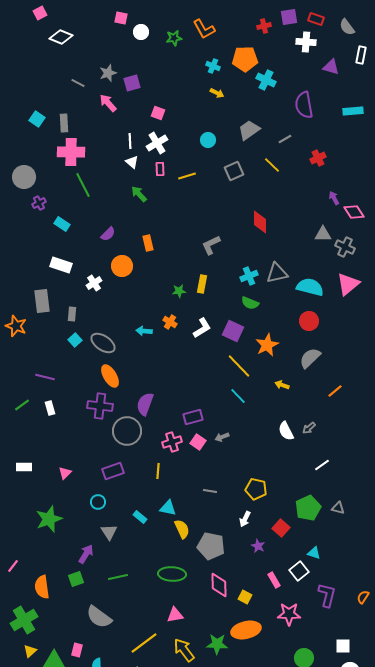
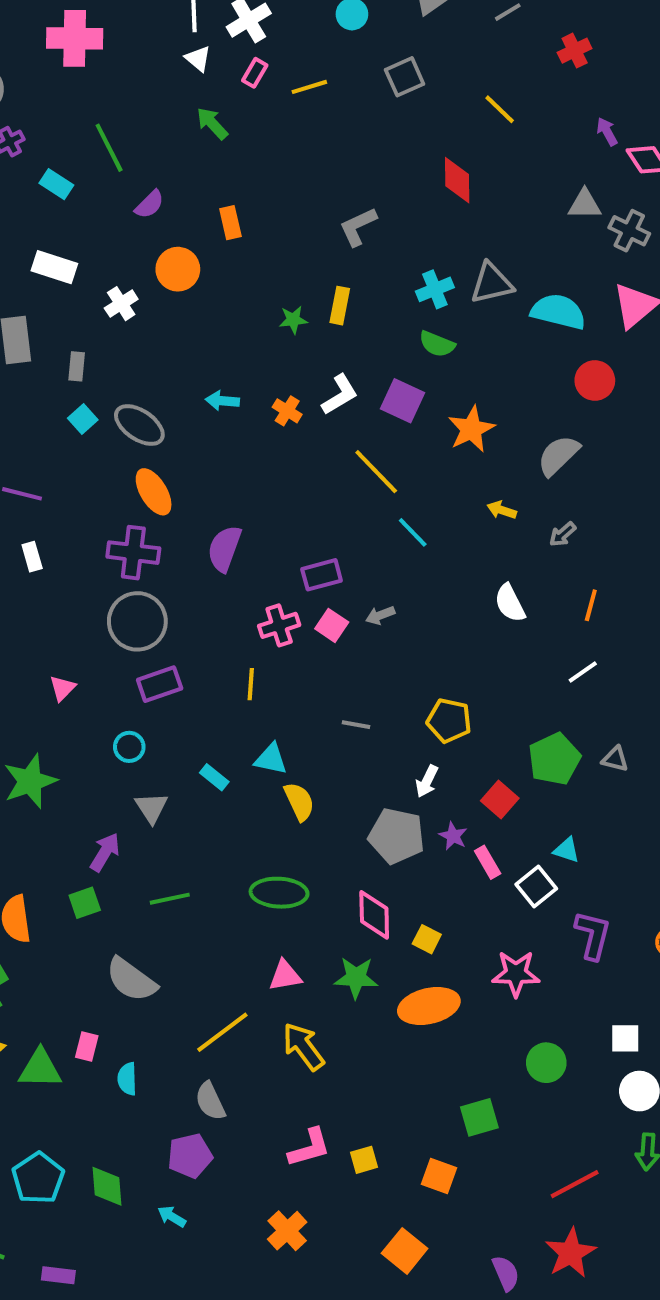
yellow line: (272, 165) -> (500, 109), moved
pink rectangle: (160, 169) -> (255, 73), turned 32
green line: (83, 185) -> (109, 148), moved
red circle: (309, 321) -> (595, 380), moved
orange cross: (170, 322) -> (287, 411), moved
yellow line: (239, 366) -> (376, 472), moved
orange line: (335, 391) -> (591, 605), moved, turned -35
gray arrow: (309, 428) -> (562, 534), moved
gray circle: (127, 431) -> (137, 621), moved
gray pentagon: (211, 546) -> (396, 836), moved
pink rectangle: (274, 580) -> (488, 862), moved
green star: (217, 644) -> (356, 978), moved

